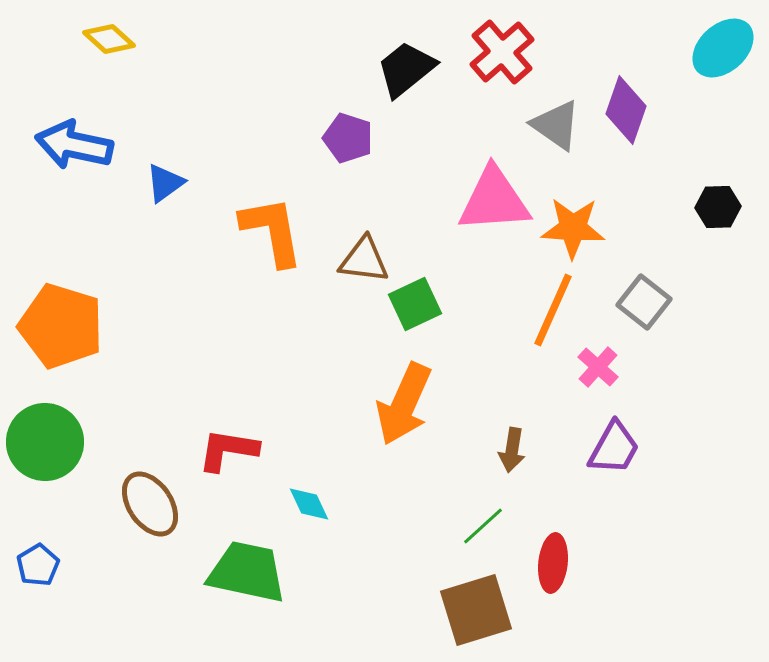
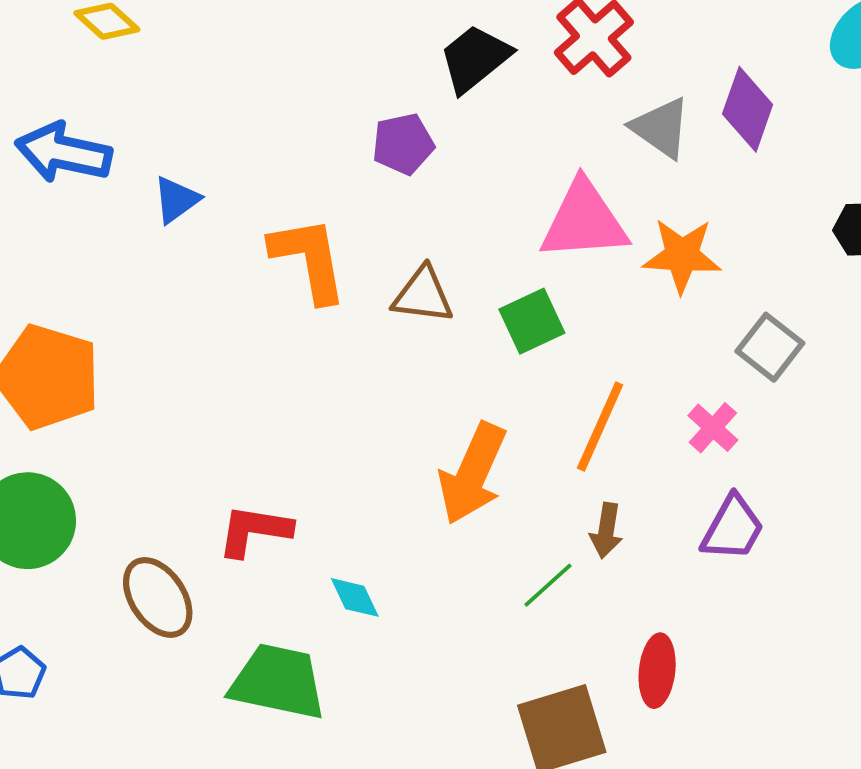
purple pentagon: (348, 138) -> (403, 144), turned -30
green square: (415, 304) -> (532, 321), moved
orange line: (553, 310) -> (600, 426), moved
green line: (483, 526) -> (548, 585), moved

